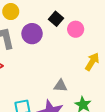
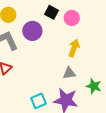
yellow arrow: (92, 62) -> (74, 48), moved

